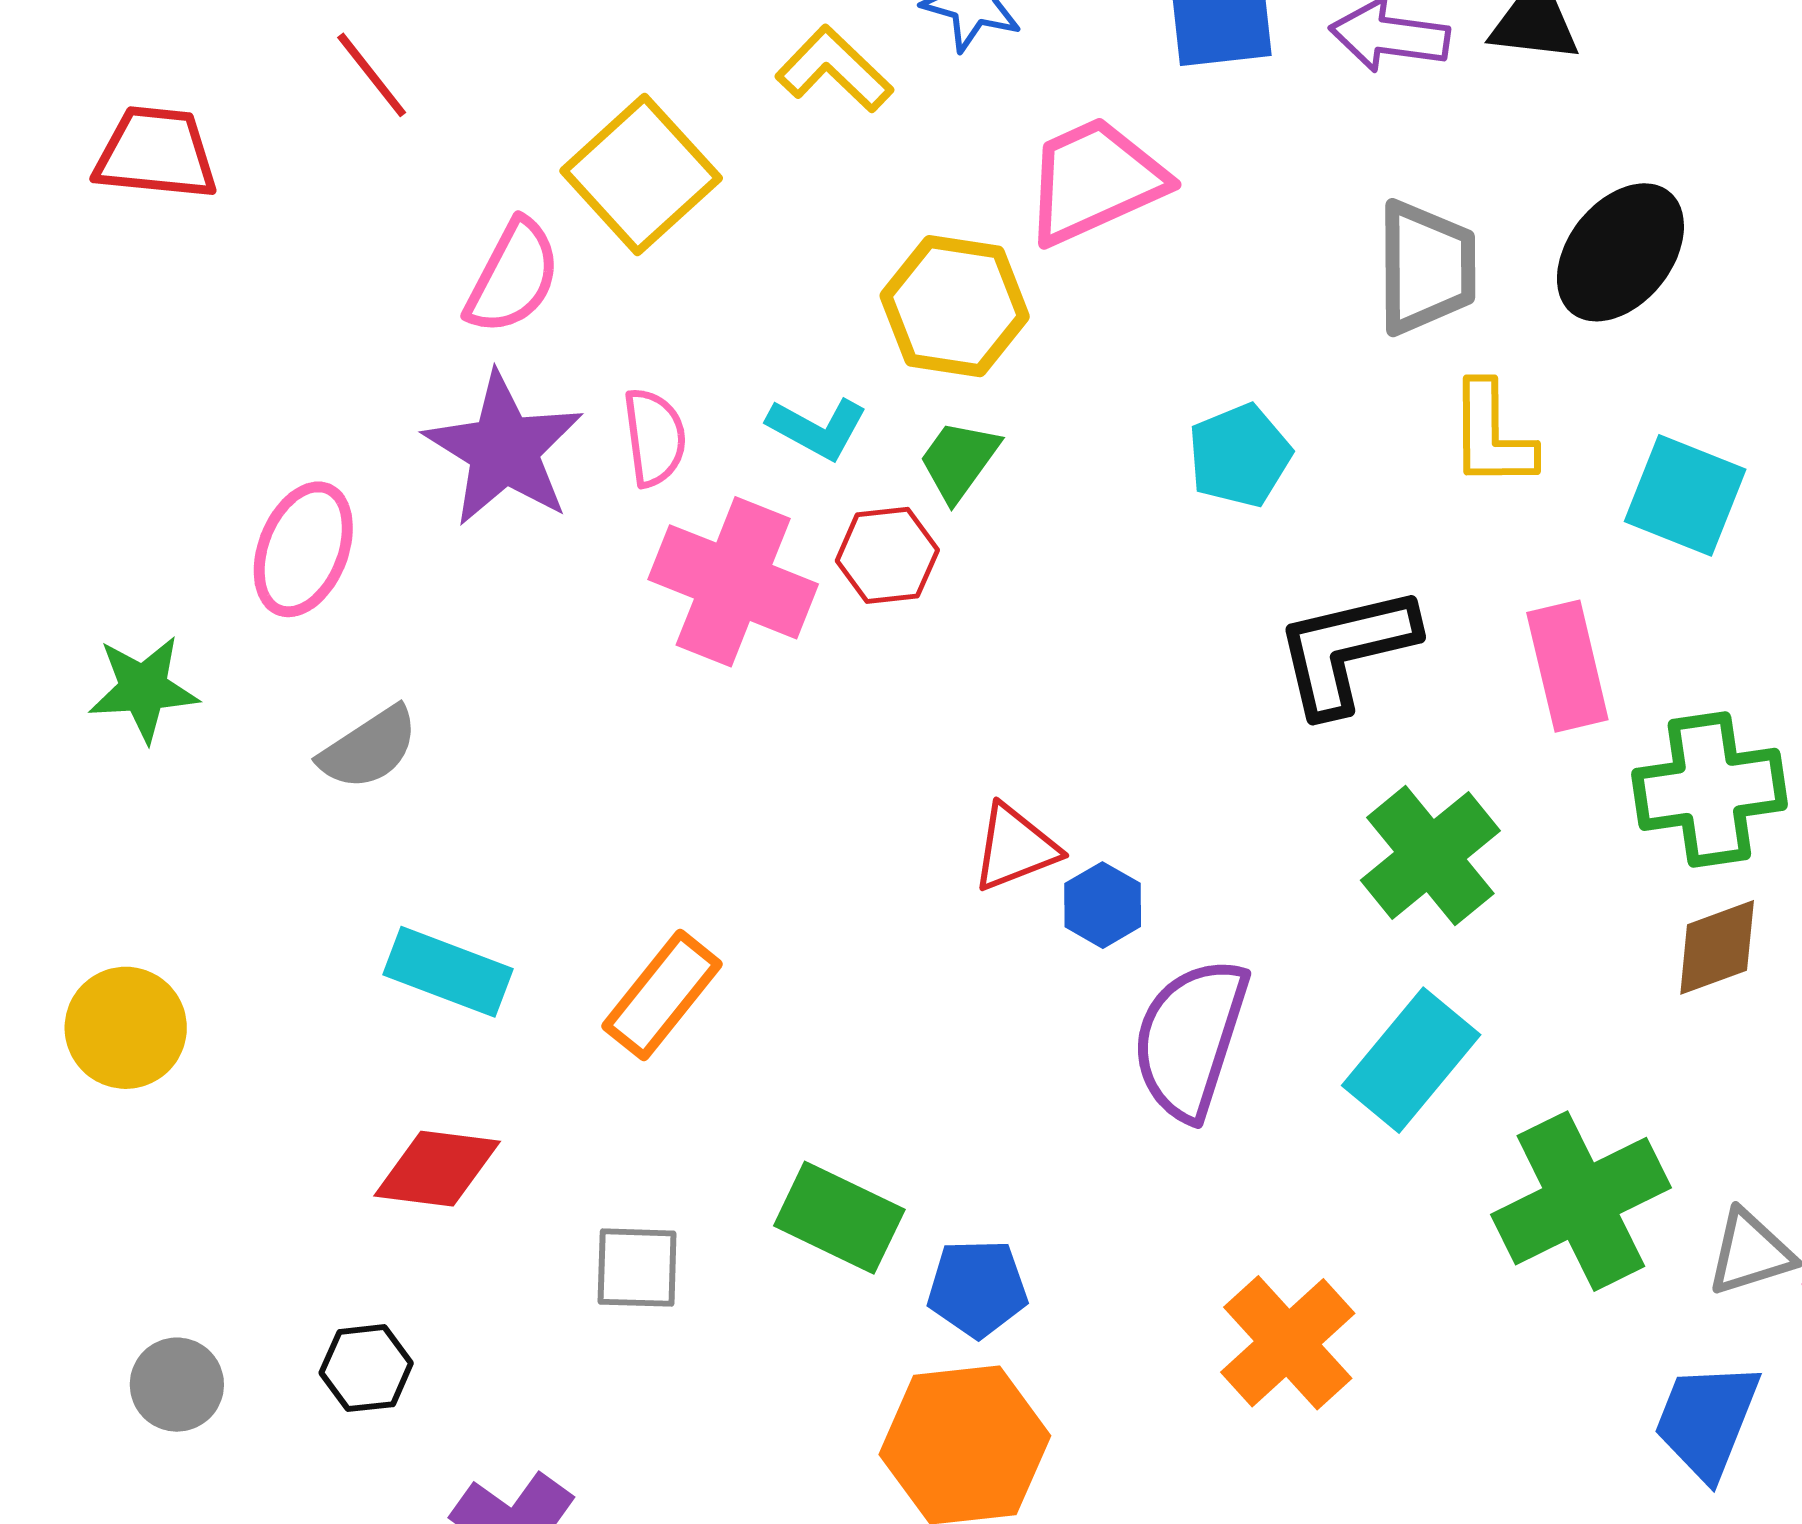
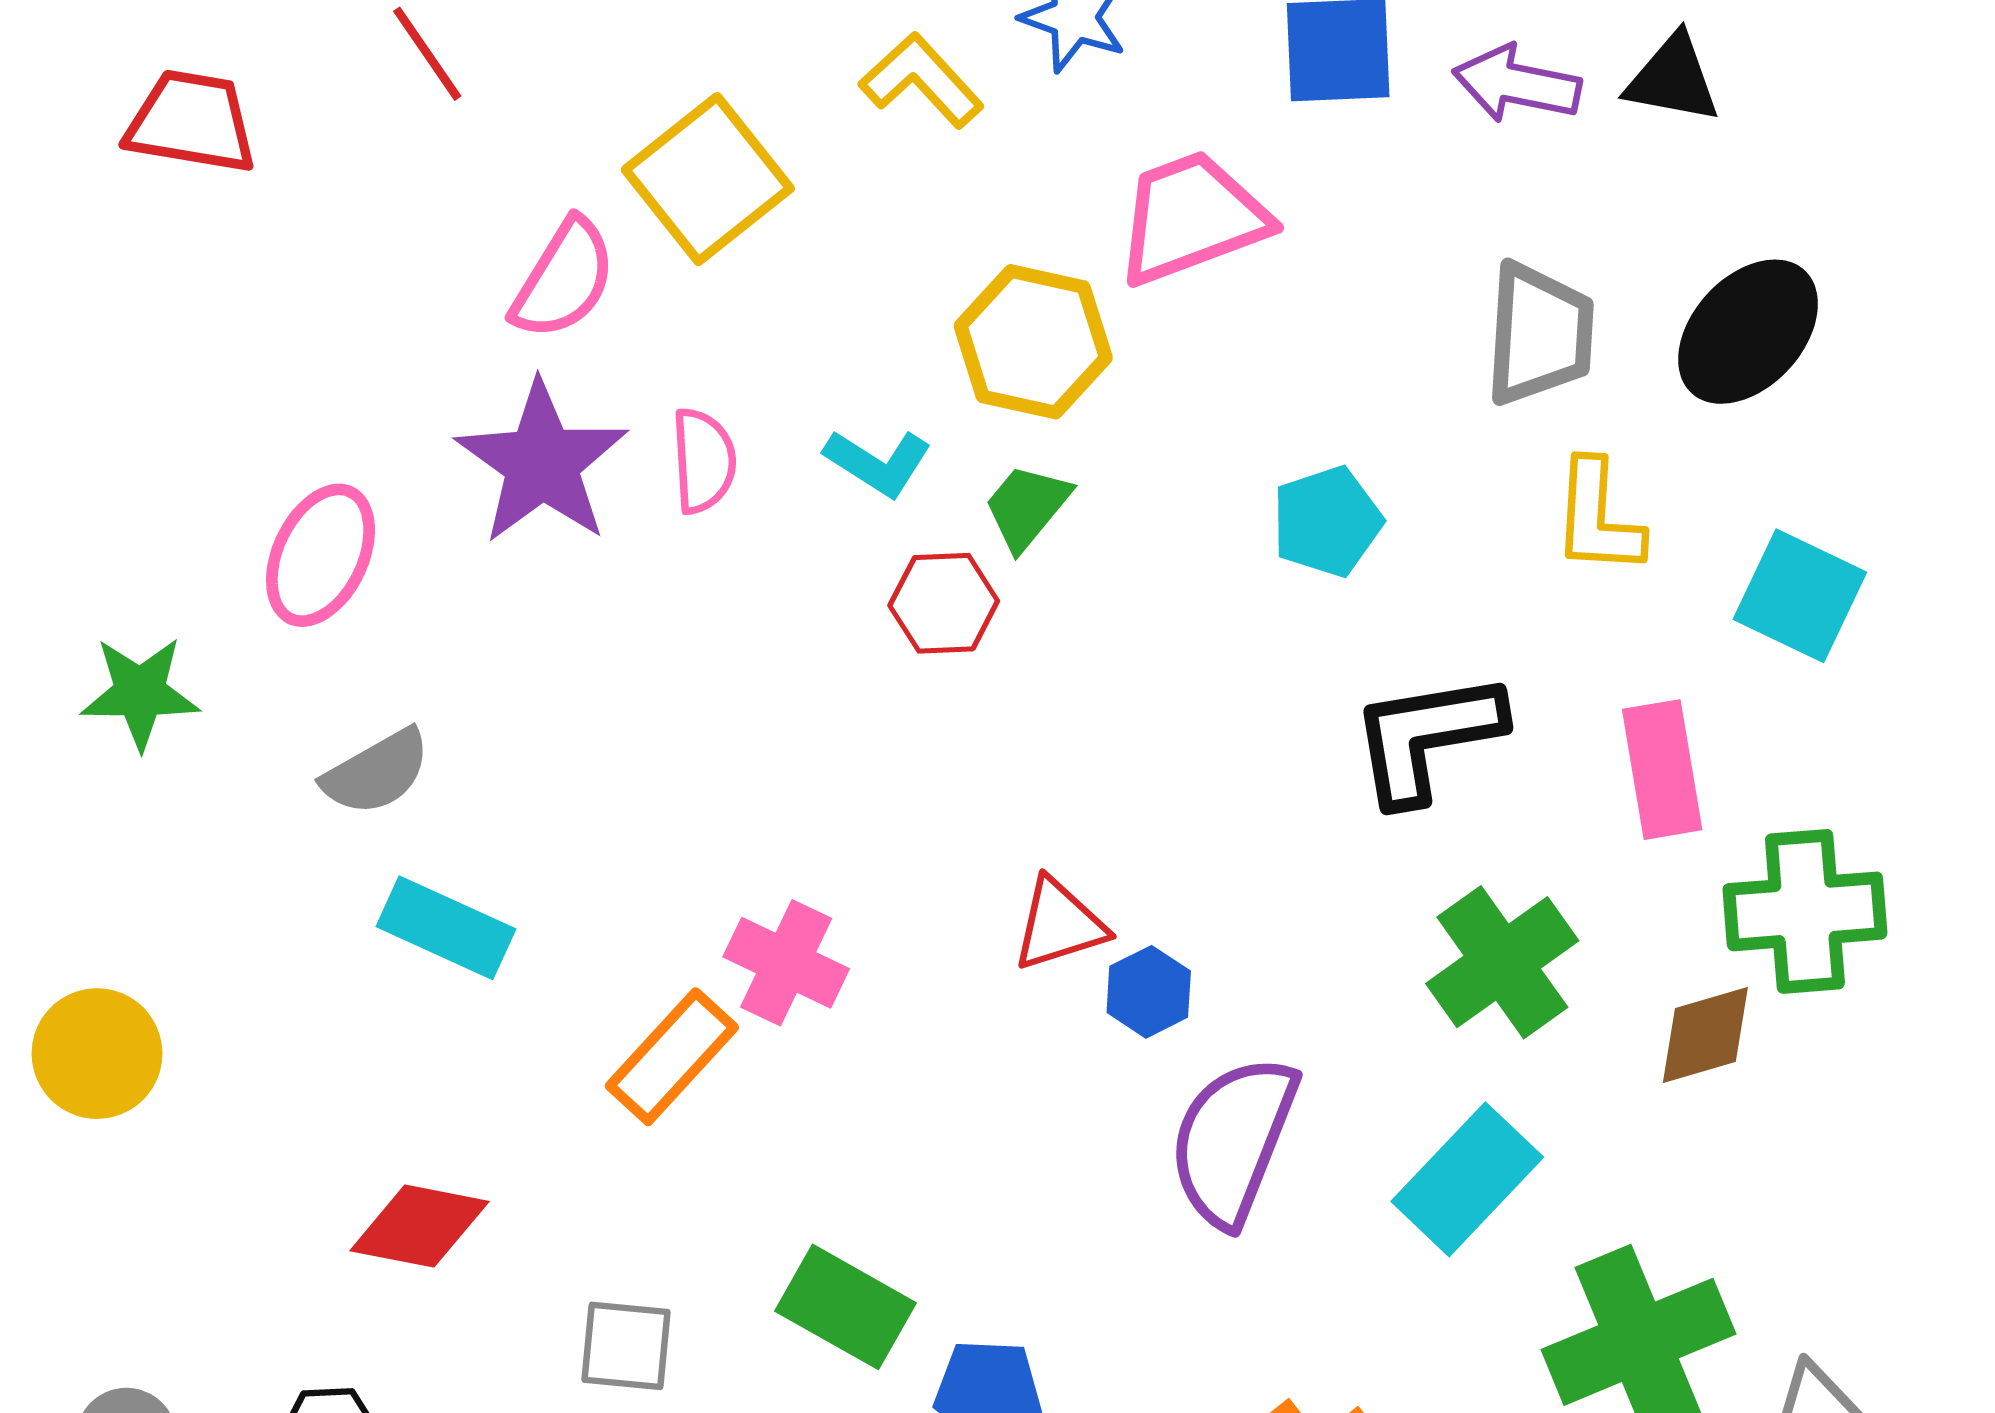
pink cross: (733, 582) -> (786, 963), moved, size x0.7
brown diamond: (1717, 947) -> (1705, 1035), moved
cyan rectangle: (448, 972) -> (446, 928), moved

